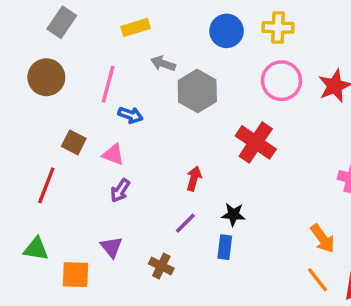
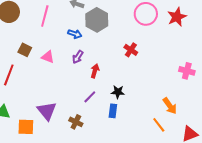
blue arrow: (130, 115) -> (75, 34), moved
red cross: (256, 142) -> (131, 50), size x0.6
purple arrow: (120, 190) -> (78, 57), moved
purple triangle: (112, 247) -> (47, 111), size x1.5
orange line: (317, 280) -> (159, 125), moved

